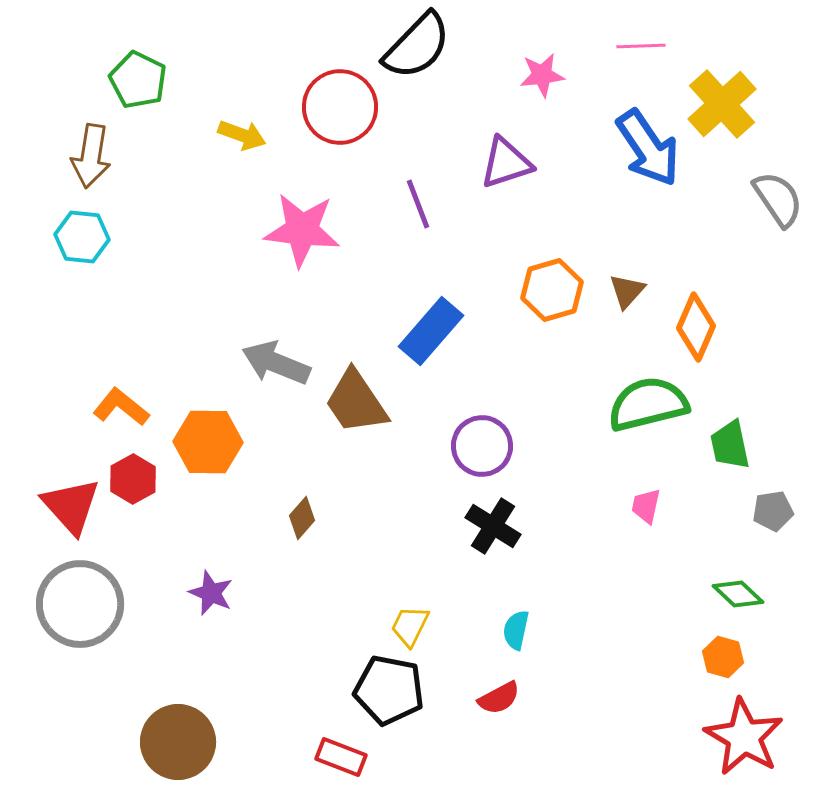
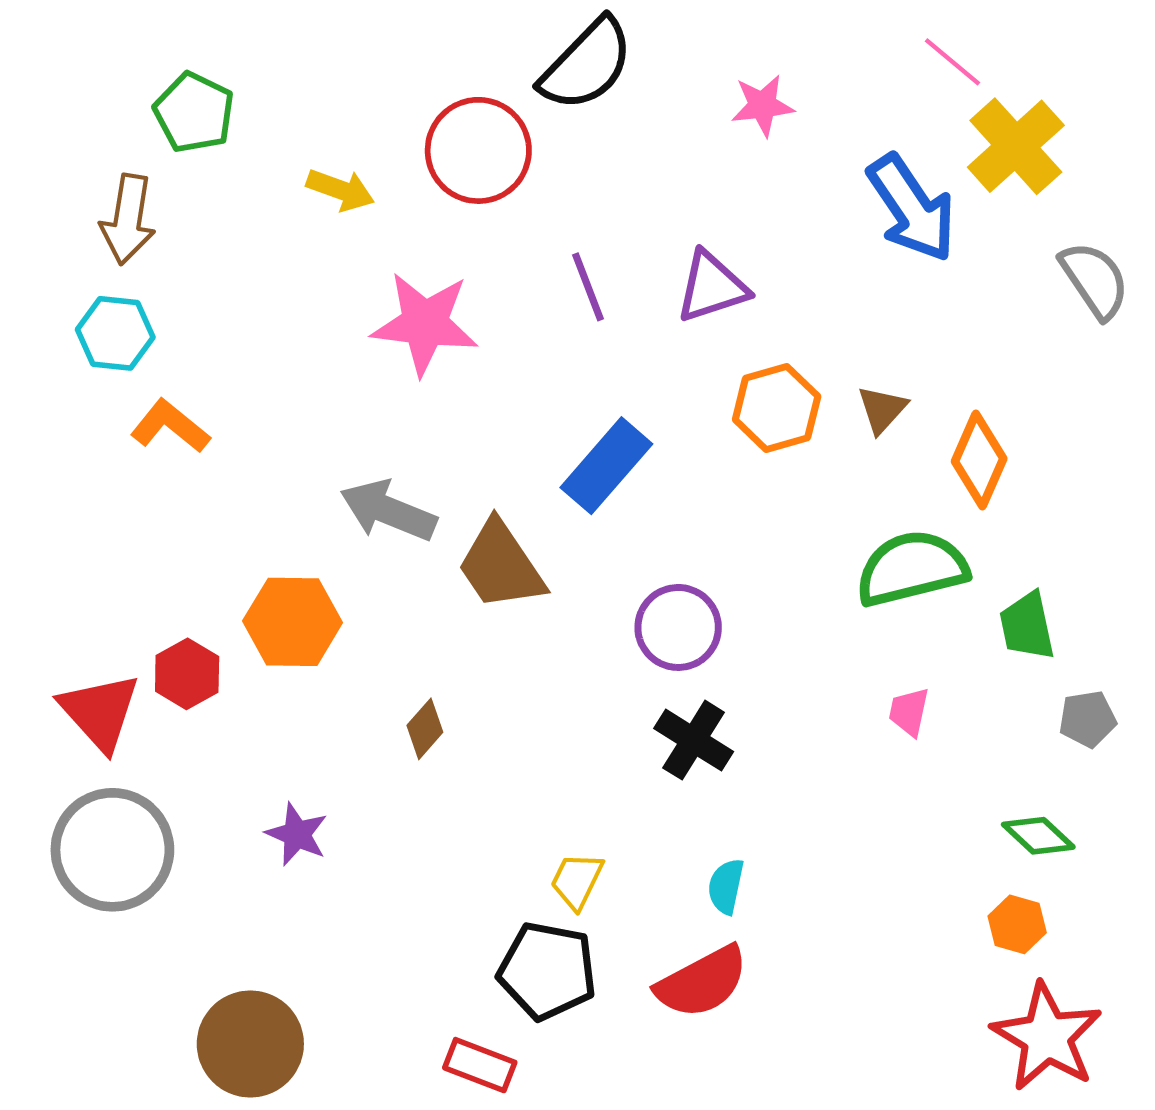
pink line: (641, 46) -> (952, 62), moved, turned 42
purple triangle: (506, 163) -> (712, 287), moved
orange L-shape: (121, 407) -> (170, 426), moved
red semicircle: (499, 698) -> (702, 982), size x1.6

